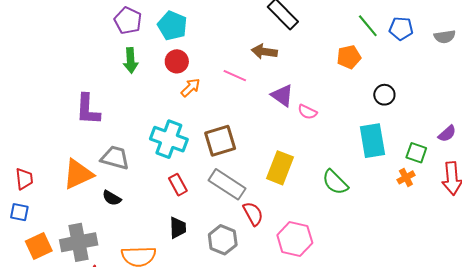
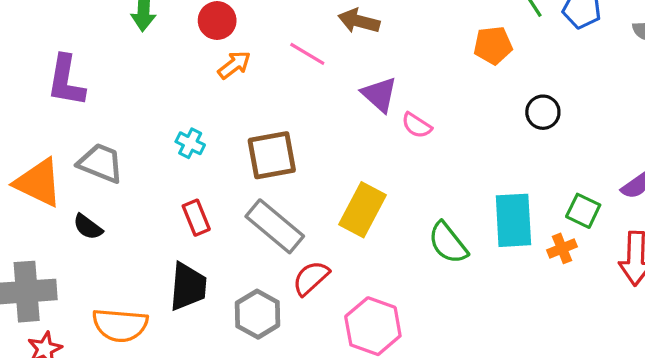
cyan cross: (169, 139) -> (190, 143), size x0.5
cyan rectangle: (372, 141) -> (513, 220), moved
orange triangle: (78, 174) -> (38, 183), turned 44
red semicircle: (253, 214) -> (311, 278), turned -110
black trapezoid: (178, 228) -> (188, 287), size x1.4

